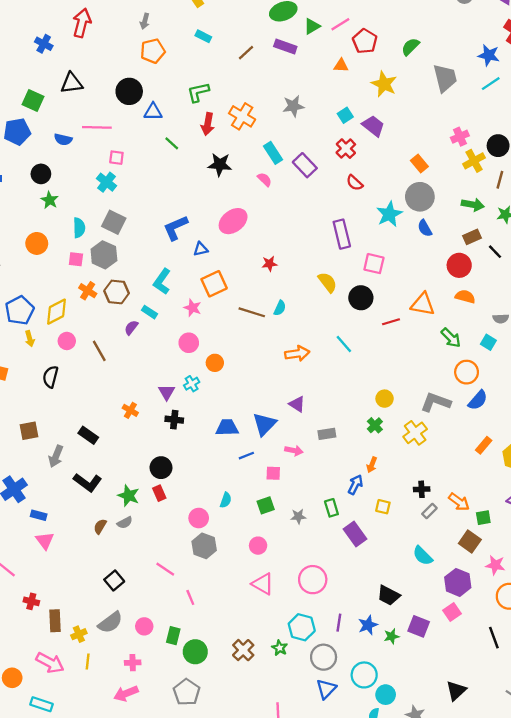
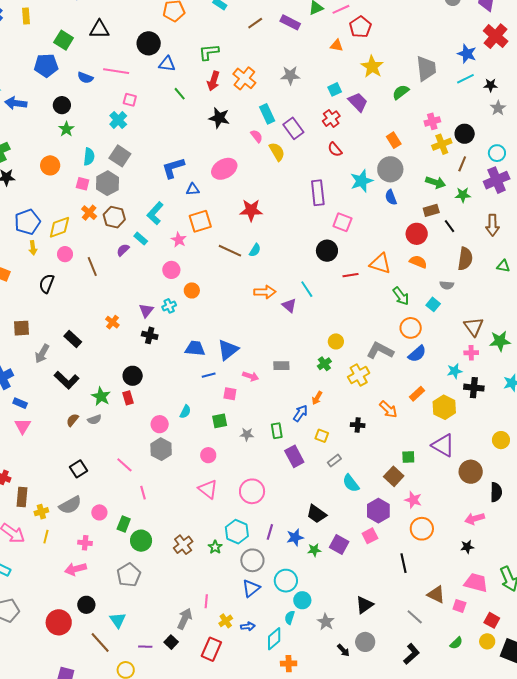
green semicircle: (410, 47) -> (401, 92), moved
red star: (270, 264) -> (251, 210), size x1.6
yellow semicircle: (327, 282) -> (277, 152), moved
purple triangle: (297, 404) -> (289, 305), moved
orange arrow: (459, 502) -> (388, 409), moved
gray rectangle: (429, 511) -> (334, 461), moved

